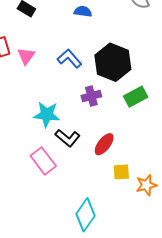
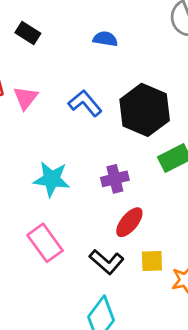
purple cross: (91, 96) -> (115, 179), moved
black L-shape: (68, 138) -> (107, 262), moved

